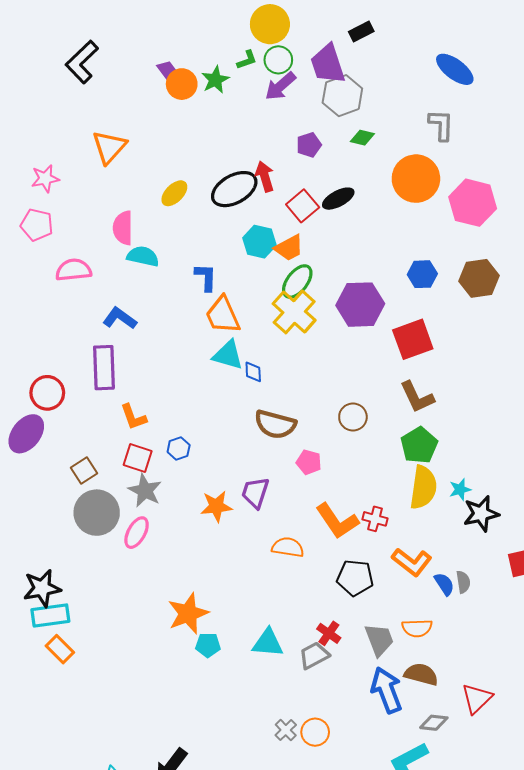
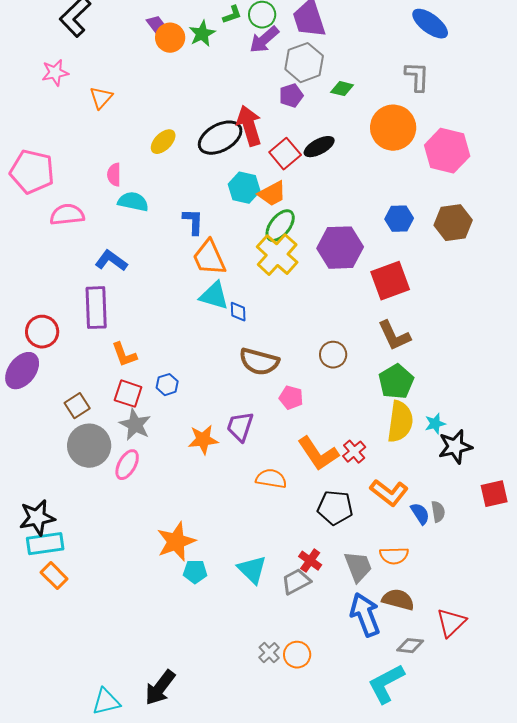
gray hexagon: (342, 96) -> (304, 63), moved
orange triangle: (109, 147) -> (101, 98), size x0.7
red arrow: (265, 176) -> (249, 126), size x1.4
pink star: (45, 179) -> (55, 73), moved
pink pentagon: (37, 225) -> (32, 172), size x1.4
pink semicircle: (123, 228) -> (114, 175), size x0.7
red cross: (375, 519) -> (354, 452), turned 35
cyan triangle: (268, 643) -> (252, 570), turned 40

